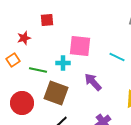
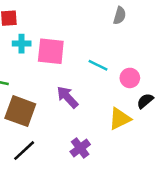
cyan cross: (63, 63) -> (22, 44), moved

